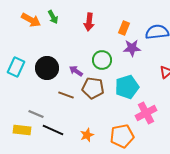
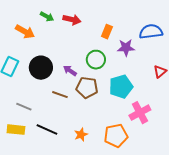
green arrow: (53, 17) -> (47, 17), turned -32
orange arrow: (31, 20) -> (25, 32), moved
red arrow: (89, 22) -> (72, 20), moved, turned -84
orange rectangle: (124, 28) -> (107, 32), moved
gray line: (36, 114) -> (24, 107), moved

